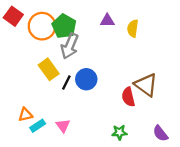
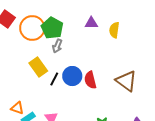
gray arrow: (70, 46) -> (57, 46), size x0.6
red semicircle: (128, 97) -> (90, 80), moved
orange triangle: (25, 115) -> (17, 108), turned 32

